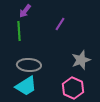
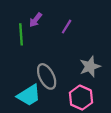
purple arrow: (25, 11) -> (36, 20), moved
gray ellipse: (29, 65) -> (47, 76), moved, turned 60

